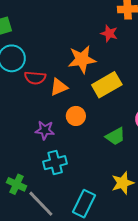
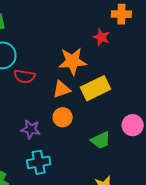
orange triangle: (59, 87) -> (62, 89), moved

